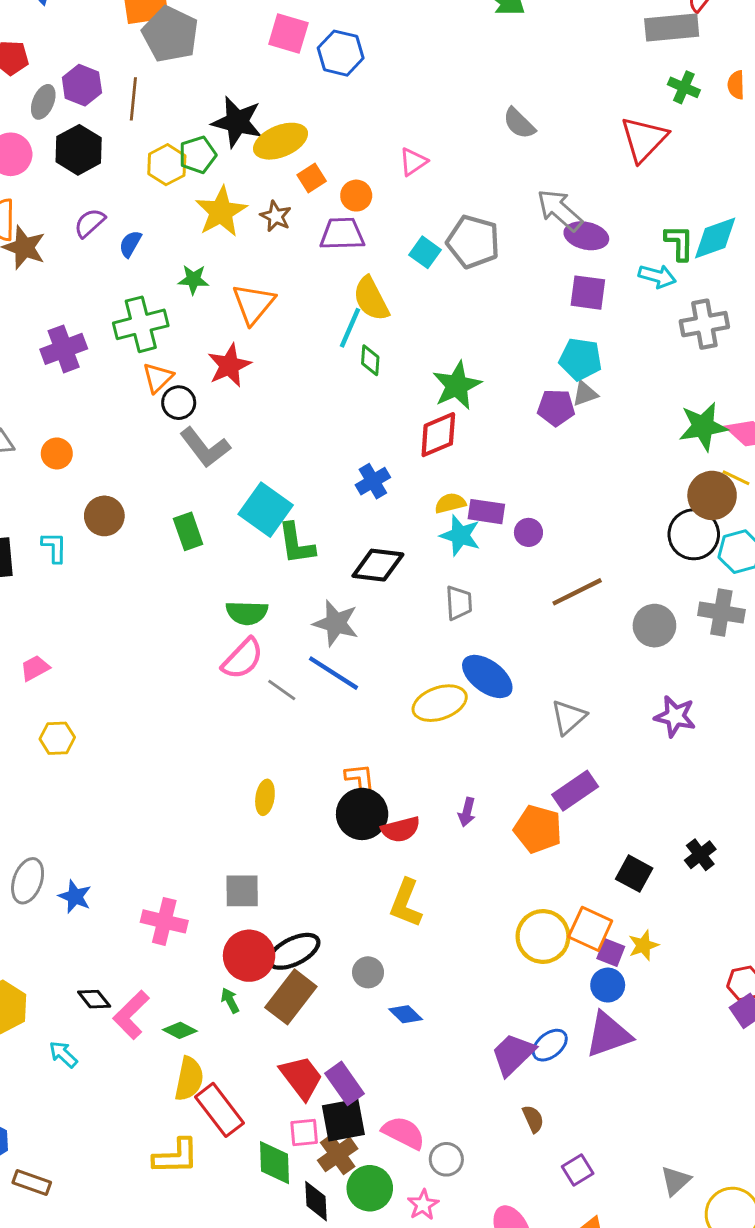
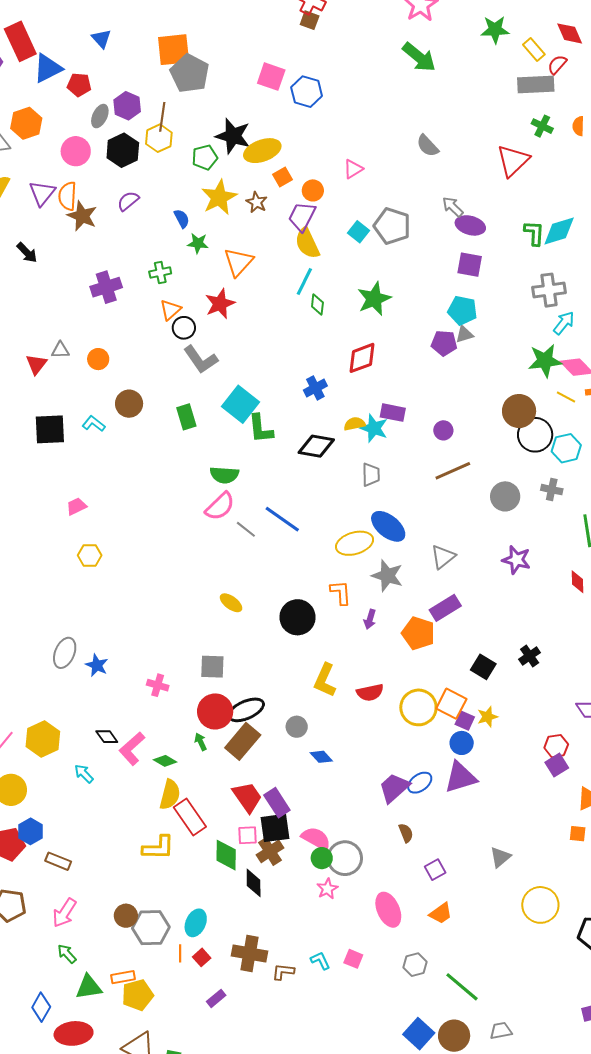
yellow hexagon: (167, 165) -> (159, 138), moved
gray arrow: (560, 210) -> (453, 207), size x0.7
purple trapezoid: (342, 234) -> (302, 216), turned -64
blue semicircle: (130, 244) -> (182, 219), moved, turned 120
cyan arrow: (657, 276) -> (564, 323), moved, turned -70
yellow semicircle: (371, 299) -> (307, 243), moved
green cross: (141, 324) -> (160, 273), size x0.6
green star: (457, 385) -> (374, 299), moved
brown circle: (712, 495) -> (519, 411), moved
yellow semicircle: (450, 503) -> (355, 424), moved
purple circle: (528, 532) -> (443, 430), moved
cyan L-shape: (54, 547) -> (94, 424), turned -55
gray cross: (721, 613) -> (552, 490), size x0.7
gray star: (336, 623) -> (387, 576), moved
orange L-shape: (361, 781) -> (341, 593), moved
yellow ellipse: (265, 797) -> (231, 603), turned -65
red semicircle: (401, 829) -> (370, 692), moved
pink cross: (164, 921) -> (158, 685), size x0.7
gray circle: (446, 1159) -> (345, 858), size x1.5
gray triangle: (675, 1181) -> (500, 857), moved
green circle: (370, 1188) -> (322, 858), moved, size x0.7

